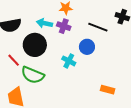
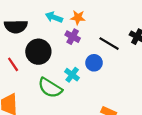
cyan arrow: (45, 23) -> (54, 17), moved
green semicircle: (33, 75) -> (50, 88), moved

